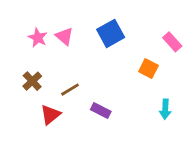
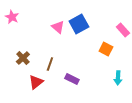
pink triangle: (64, 36) -> (58, 27), moved
pink star: (38, 38) -> (12, 17), moved
brown line: (70, 90) -> (50, 64), turned -40

